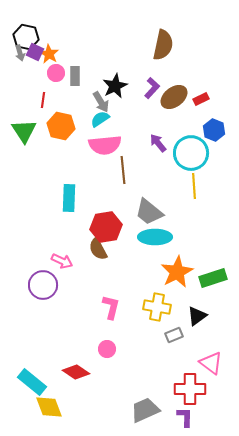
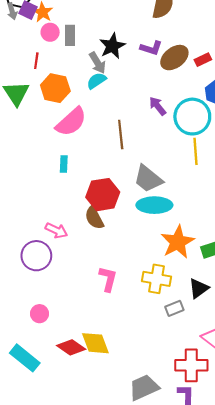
purple L-shape: (152, 88) -> (151, 48), turned 65
pink semicircle: (105, 145) -> (71, 122), moved, turned -36
cyan rectangle: (69, 198) -> (64, 164), size x0.6
pink circle: (107, 349) -> (40, 314), moved
yellow diamond: (49, 407) -> (95, 343), moved

